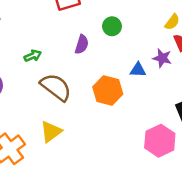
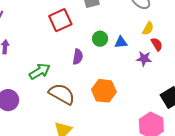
green arrow: (33, 56) -> (40, 71), size x1.5
blue triangle: (138, 70) -> (121, 42), moved

